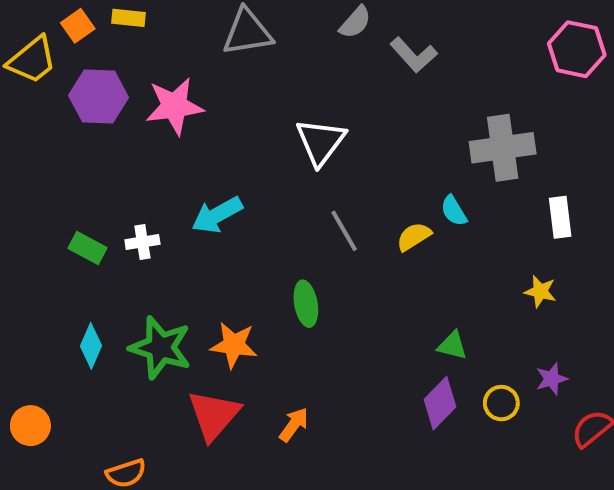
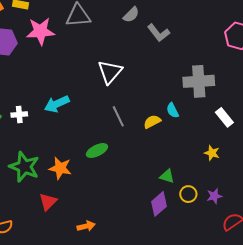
pink star: (174, 106) -> (40, 31), moved
white rectangle: (560, 217) -> (224, 117), turned -36
green ellipse: (306, 304) -> (97, 151), turned 70
yellow circle: (501, 403) -> (188, 194), moved
red triangle: (214, 415) -> (48, 202), size x0.7
orange arrow: (294, 425) -> (86, 226), moved, turned 36

